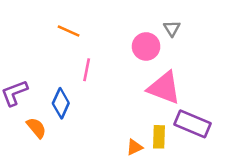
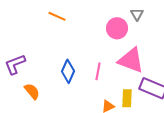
pink line: (87, 70) -> (98, 71), moved
blue diamond: (61, 103) -> (68, 71), moved

